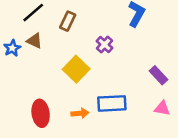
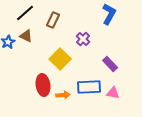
purple rectangle: (159, 75) -> (110, 64), moved
pink triangle: (162, 108) -> (113, 93), moved
red ellipse: (41, 113) -> (43, 85), moved

